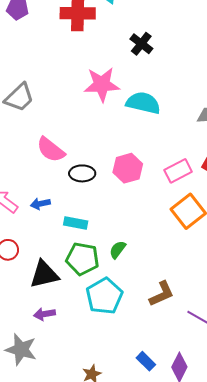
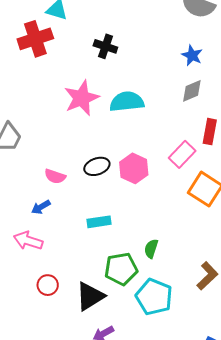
pink semicircle: (51, 150) -> (55, 176), size x0.7
black ellipse: (82, 173) -> (97, 166), moved
blue arrow: (40, 204) -> (41, 207), moved
cyan rectangle: (76, 223) -> (99, 222), moved

